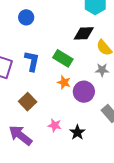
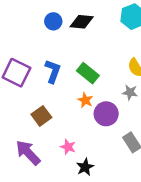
black diamond: (84, 33) -> (82, 22), moved
black star: (77, 132) -> (85, 167), moved

